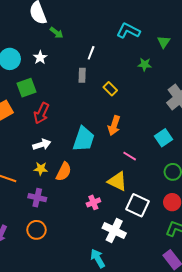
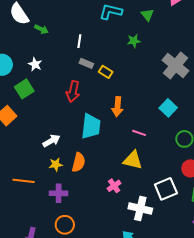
white star: (40, 58) -> (35, 64), moved
gray rectangle: (82, 75) -> (86, 63), moved, turned -56
red arrow: (41, 113) -> (73, 91), moved
white square: (138, 205) -> (166, 189), moved, turned -35

